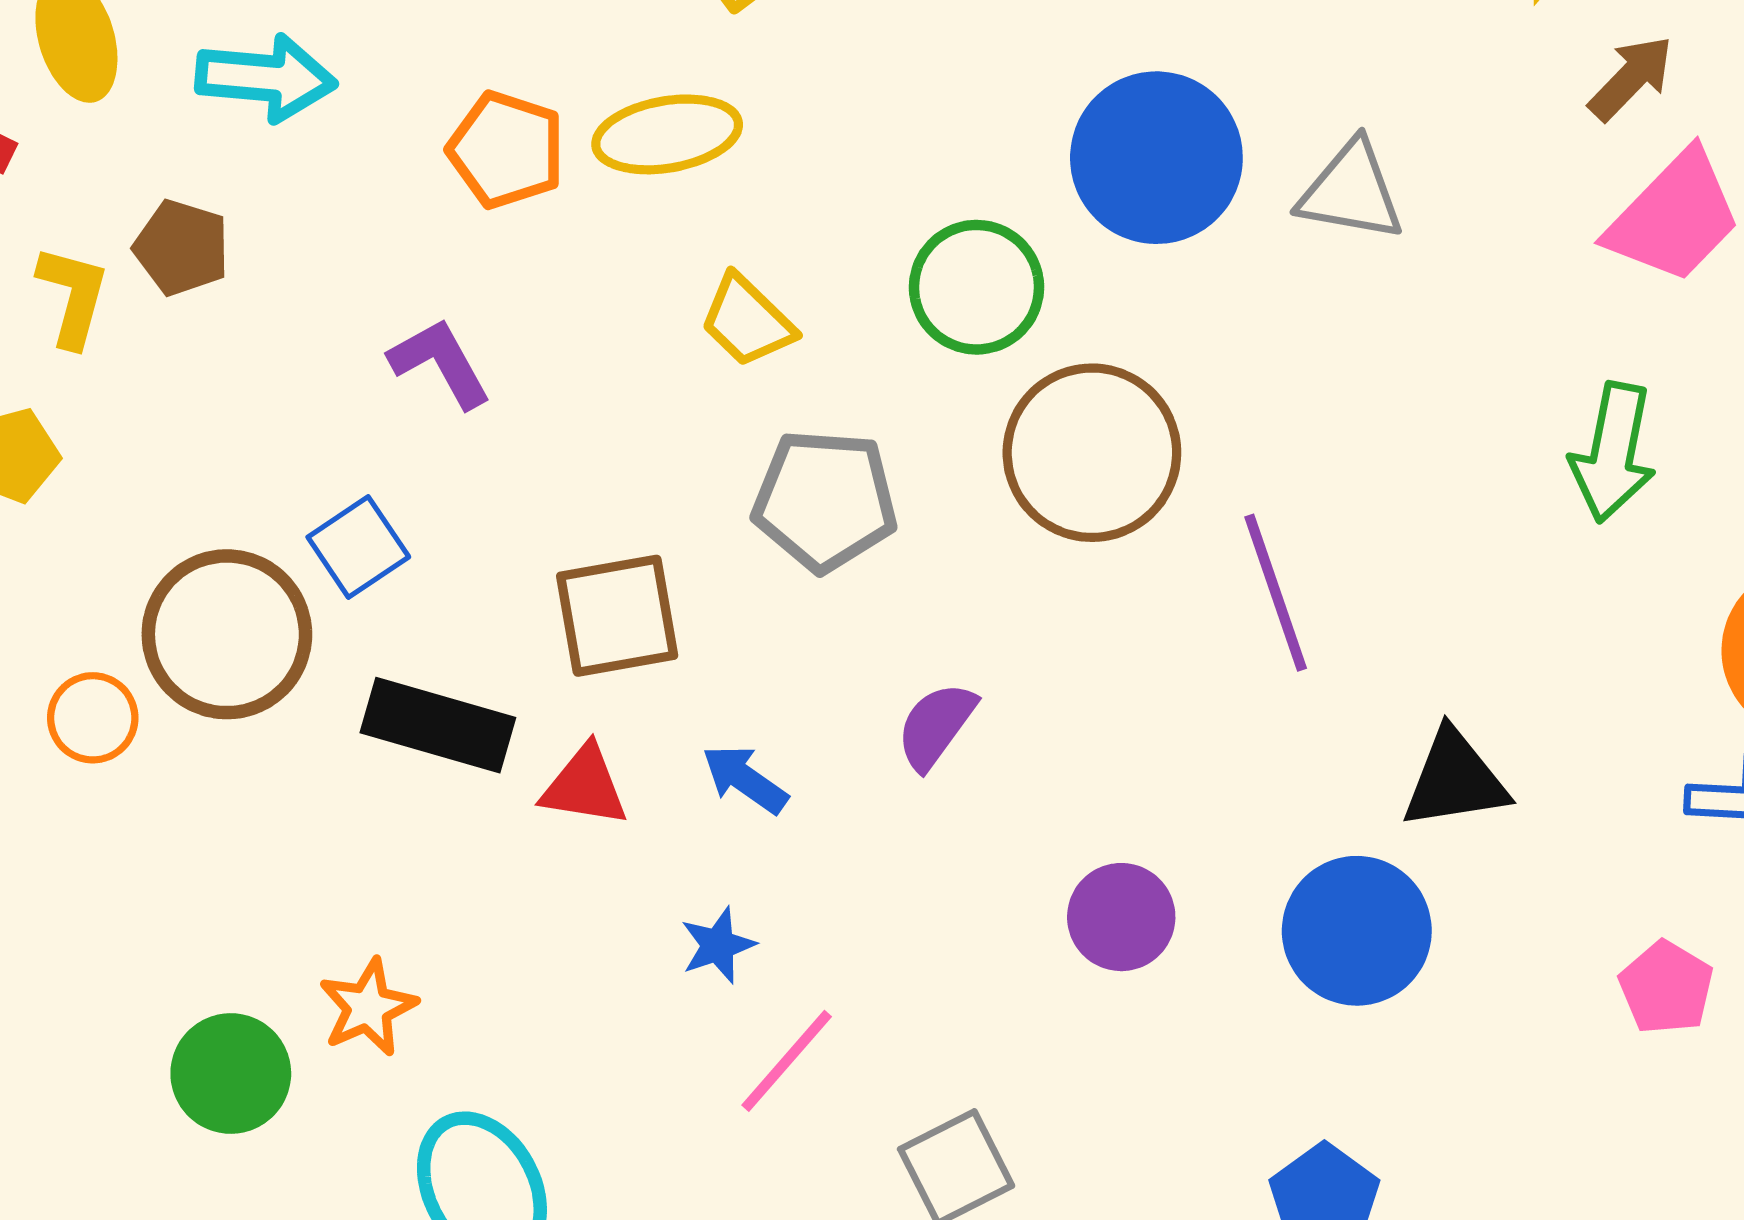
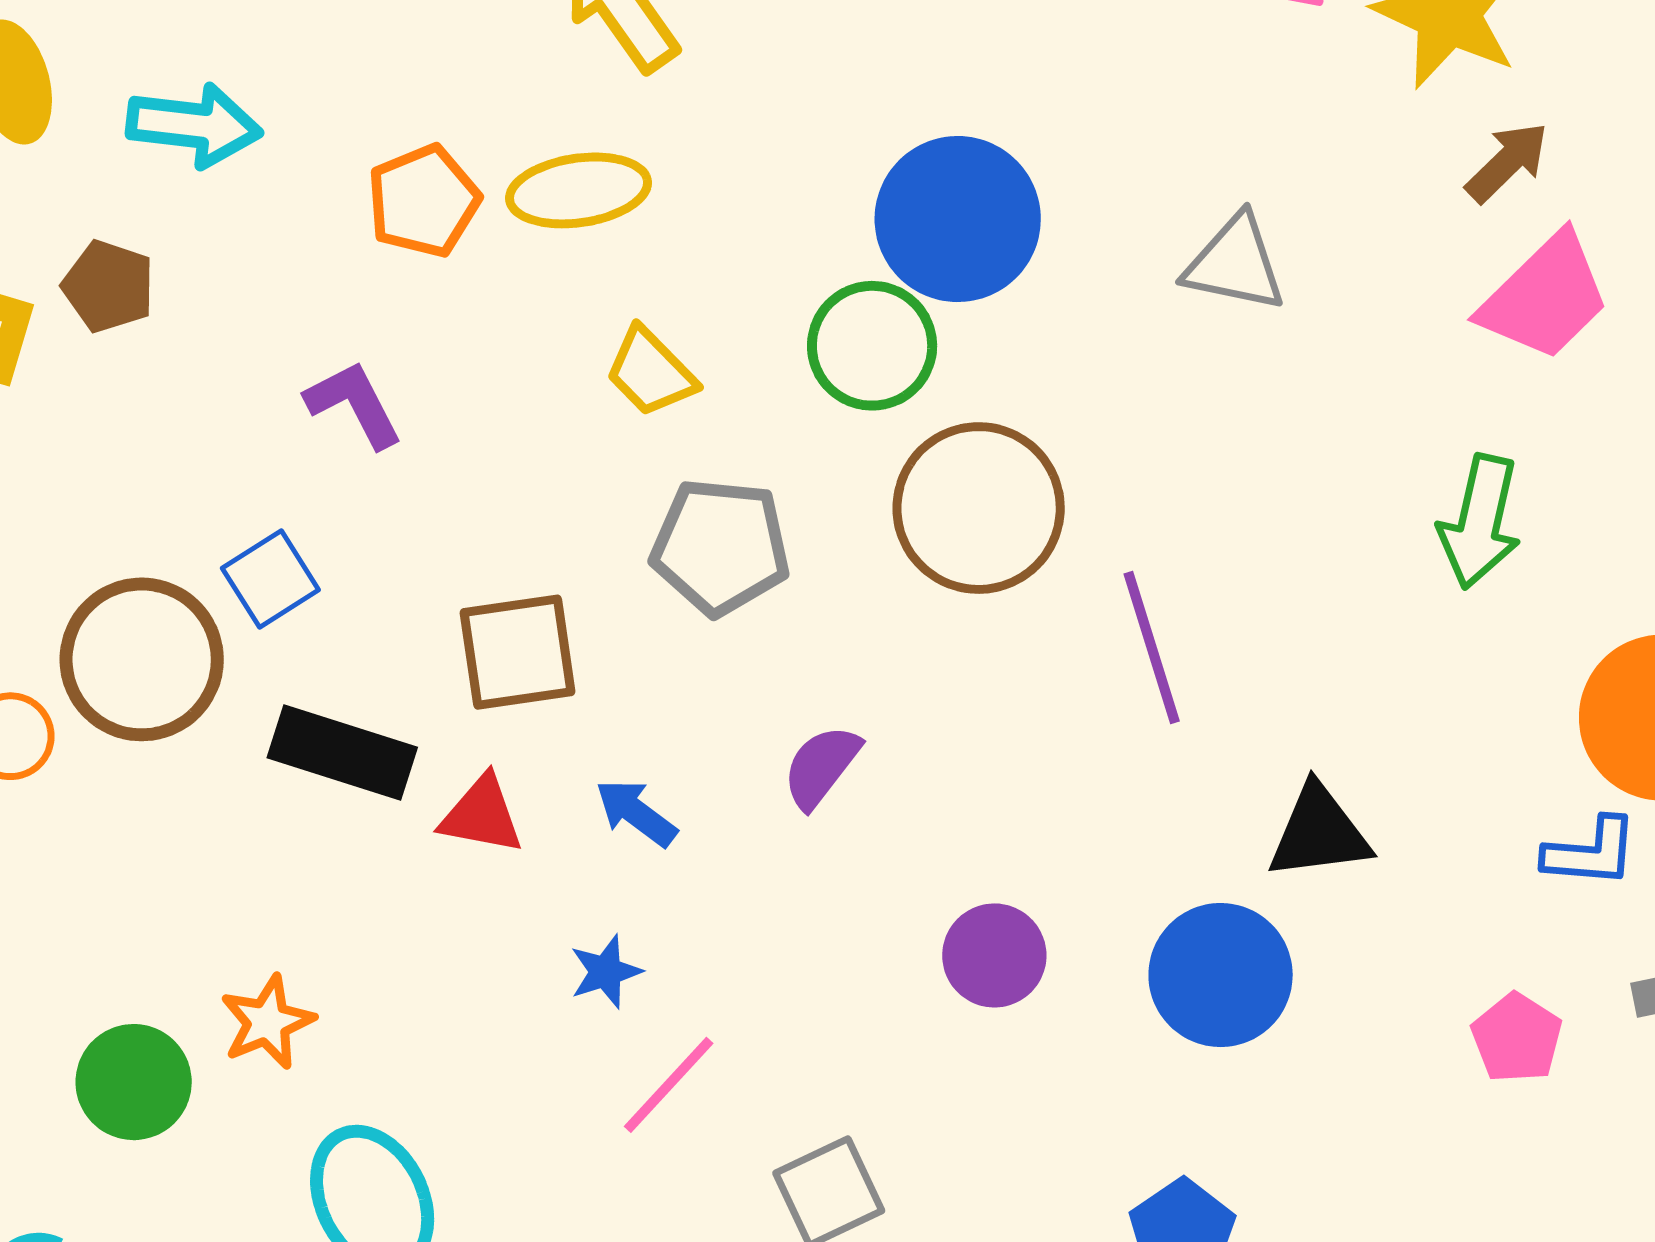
orange pentagon: (506, 150) -> (423, 201), turned 30
blue circle: (1156, 158) -> (958, 219), moved

